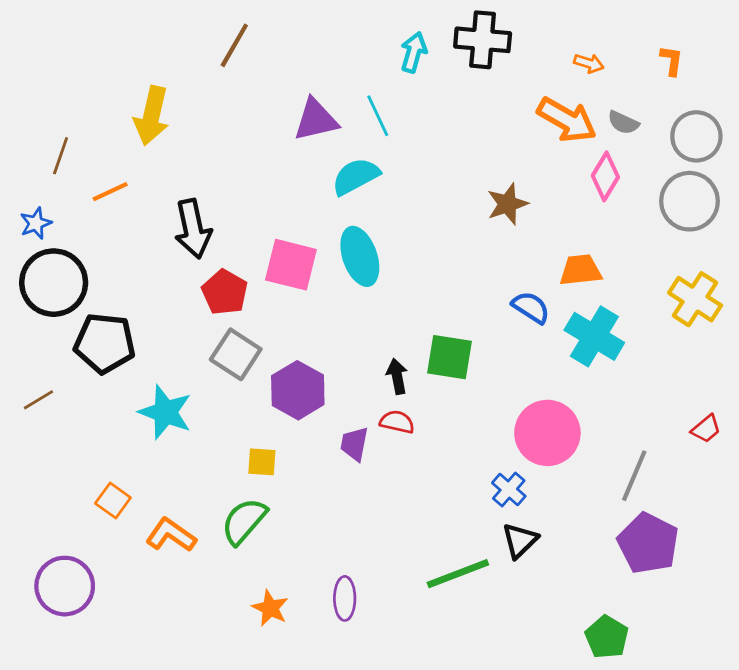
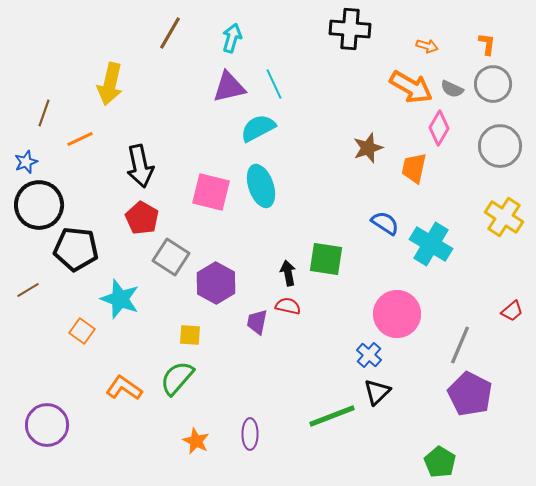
cyan arrow: (414, 52) -> (232, 38), moved
gray circle: (696, 136) -> (493, 84), moved
orange trapezoid: (581, 270) -> (414, 168), moved, turned -72
red pentagon: (225, 292) -> (142, 218), moved
orange square: (113, 501) -> (82, 331), moved

